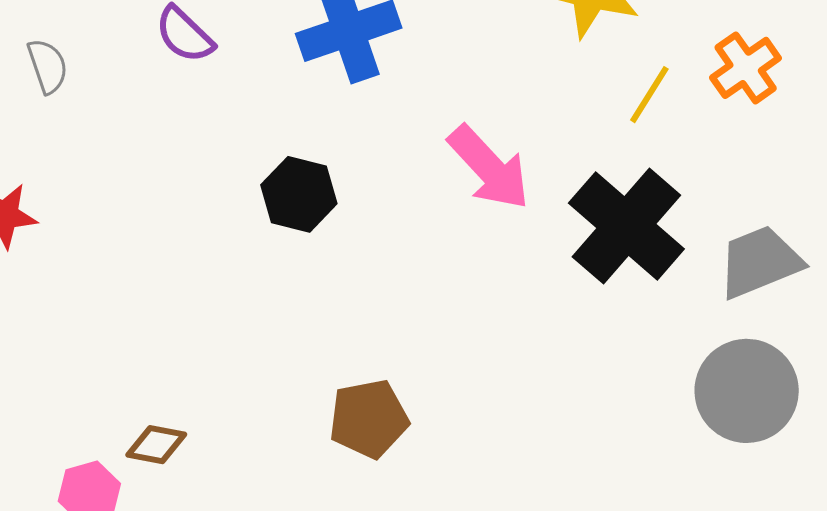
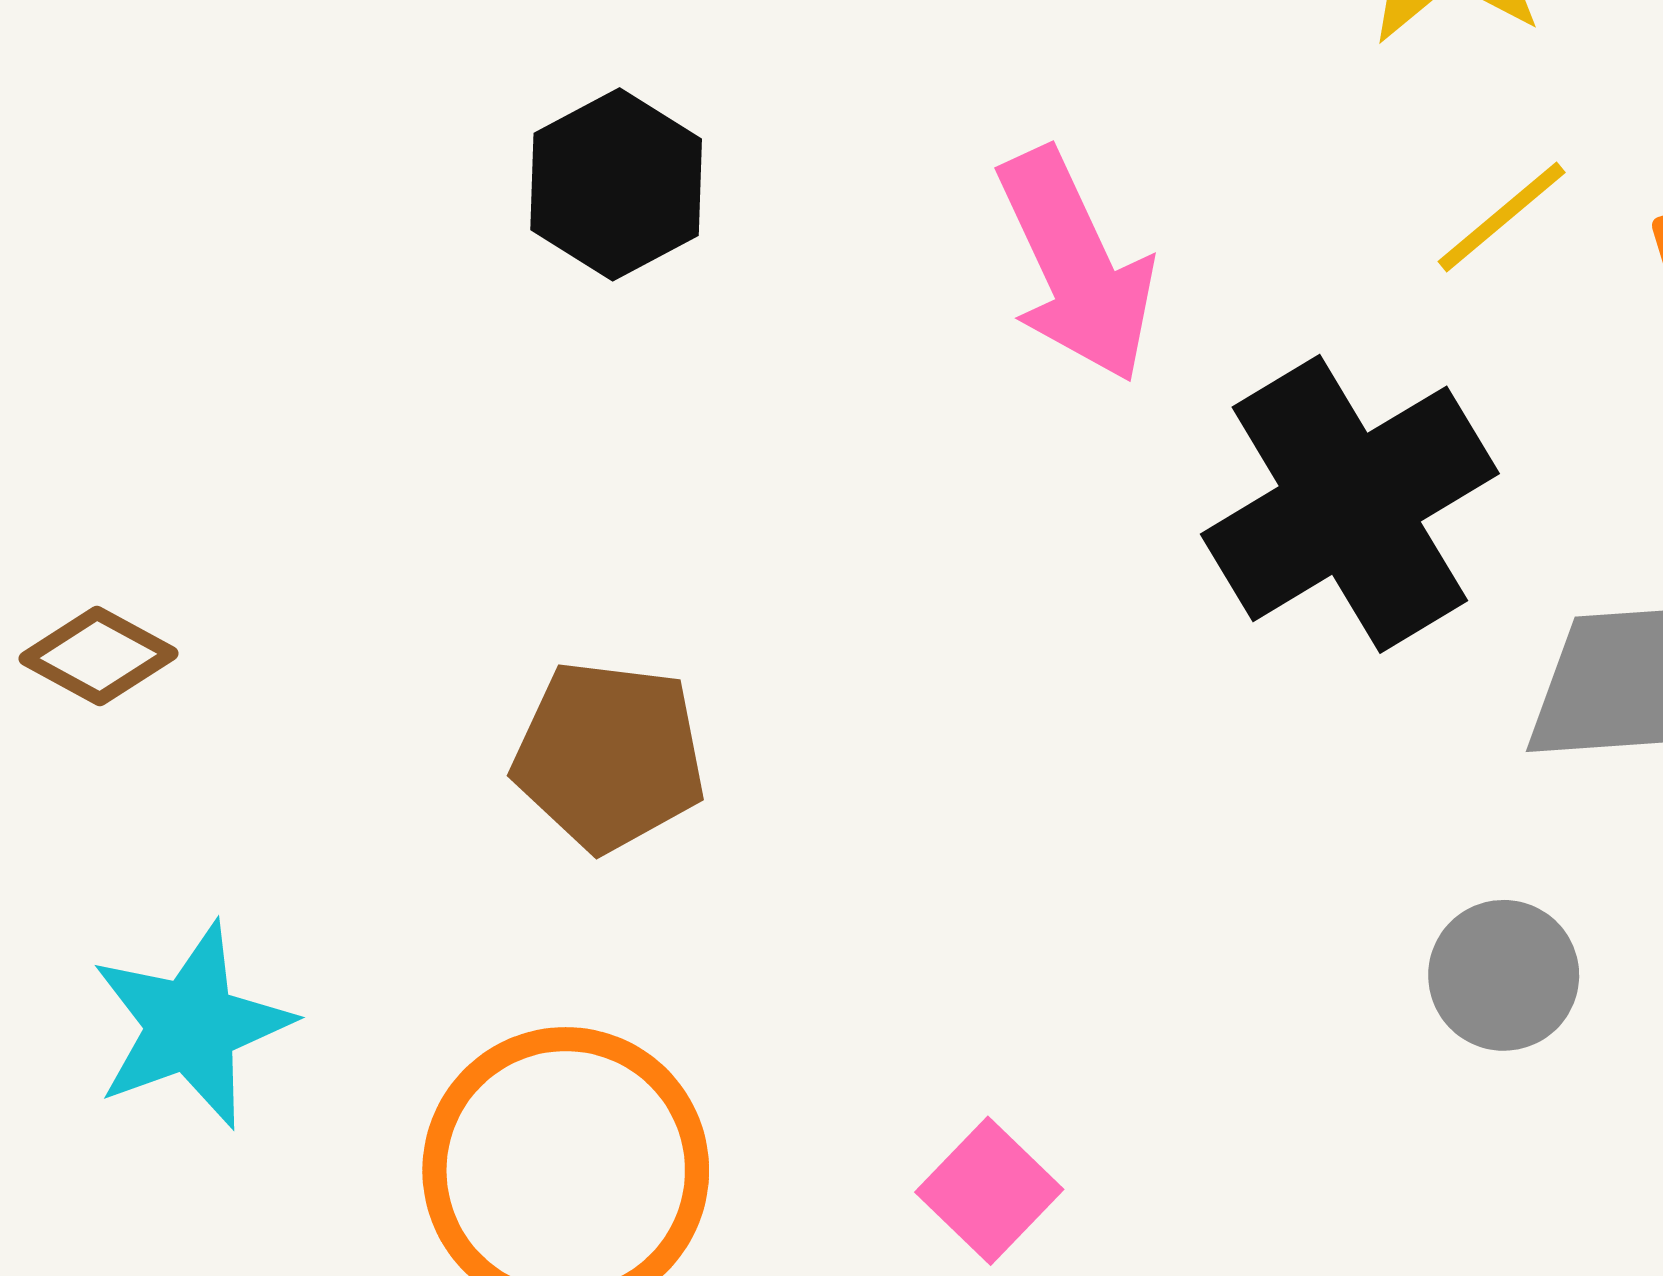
gray circle: (747, 391) -> (1504, 975), size x0.6

